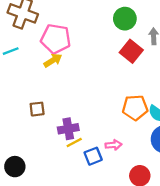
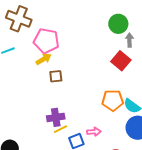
green circle: (125, 19) -> (118, 24), moved
red square: (131, 51) -> (121, 61), moved
brown square: (37, 109) -> (56, 76), moved

